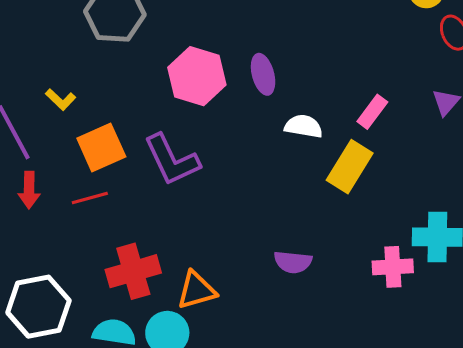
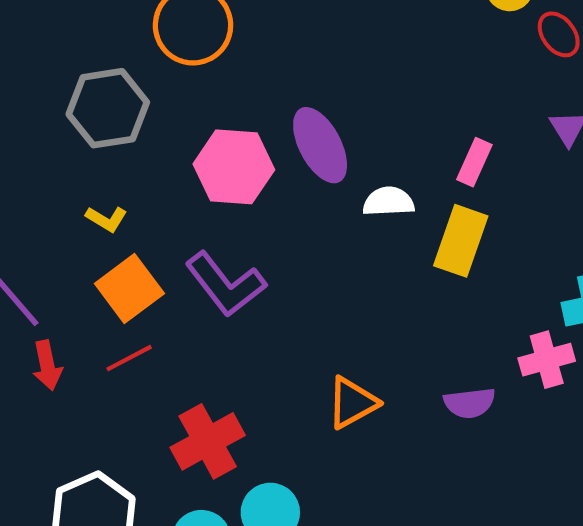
purple ellipse: (263, 74) -> (320, 145), size x1.4
yellow L-shape: (61, 99) -> (106, 219), moved
purple semicircle: (293, 262) -> (470, 403), moved
orange triangle: (196, 290) -> (352, 403), moved

